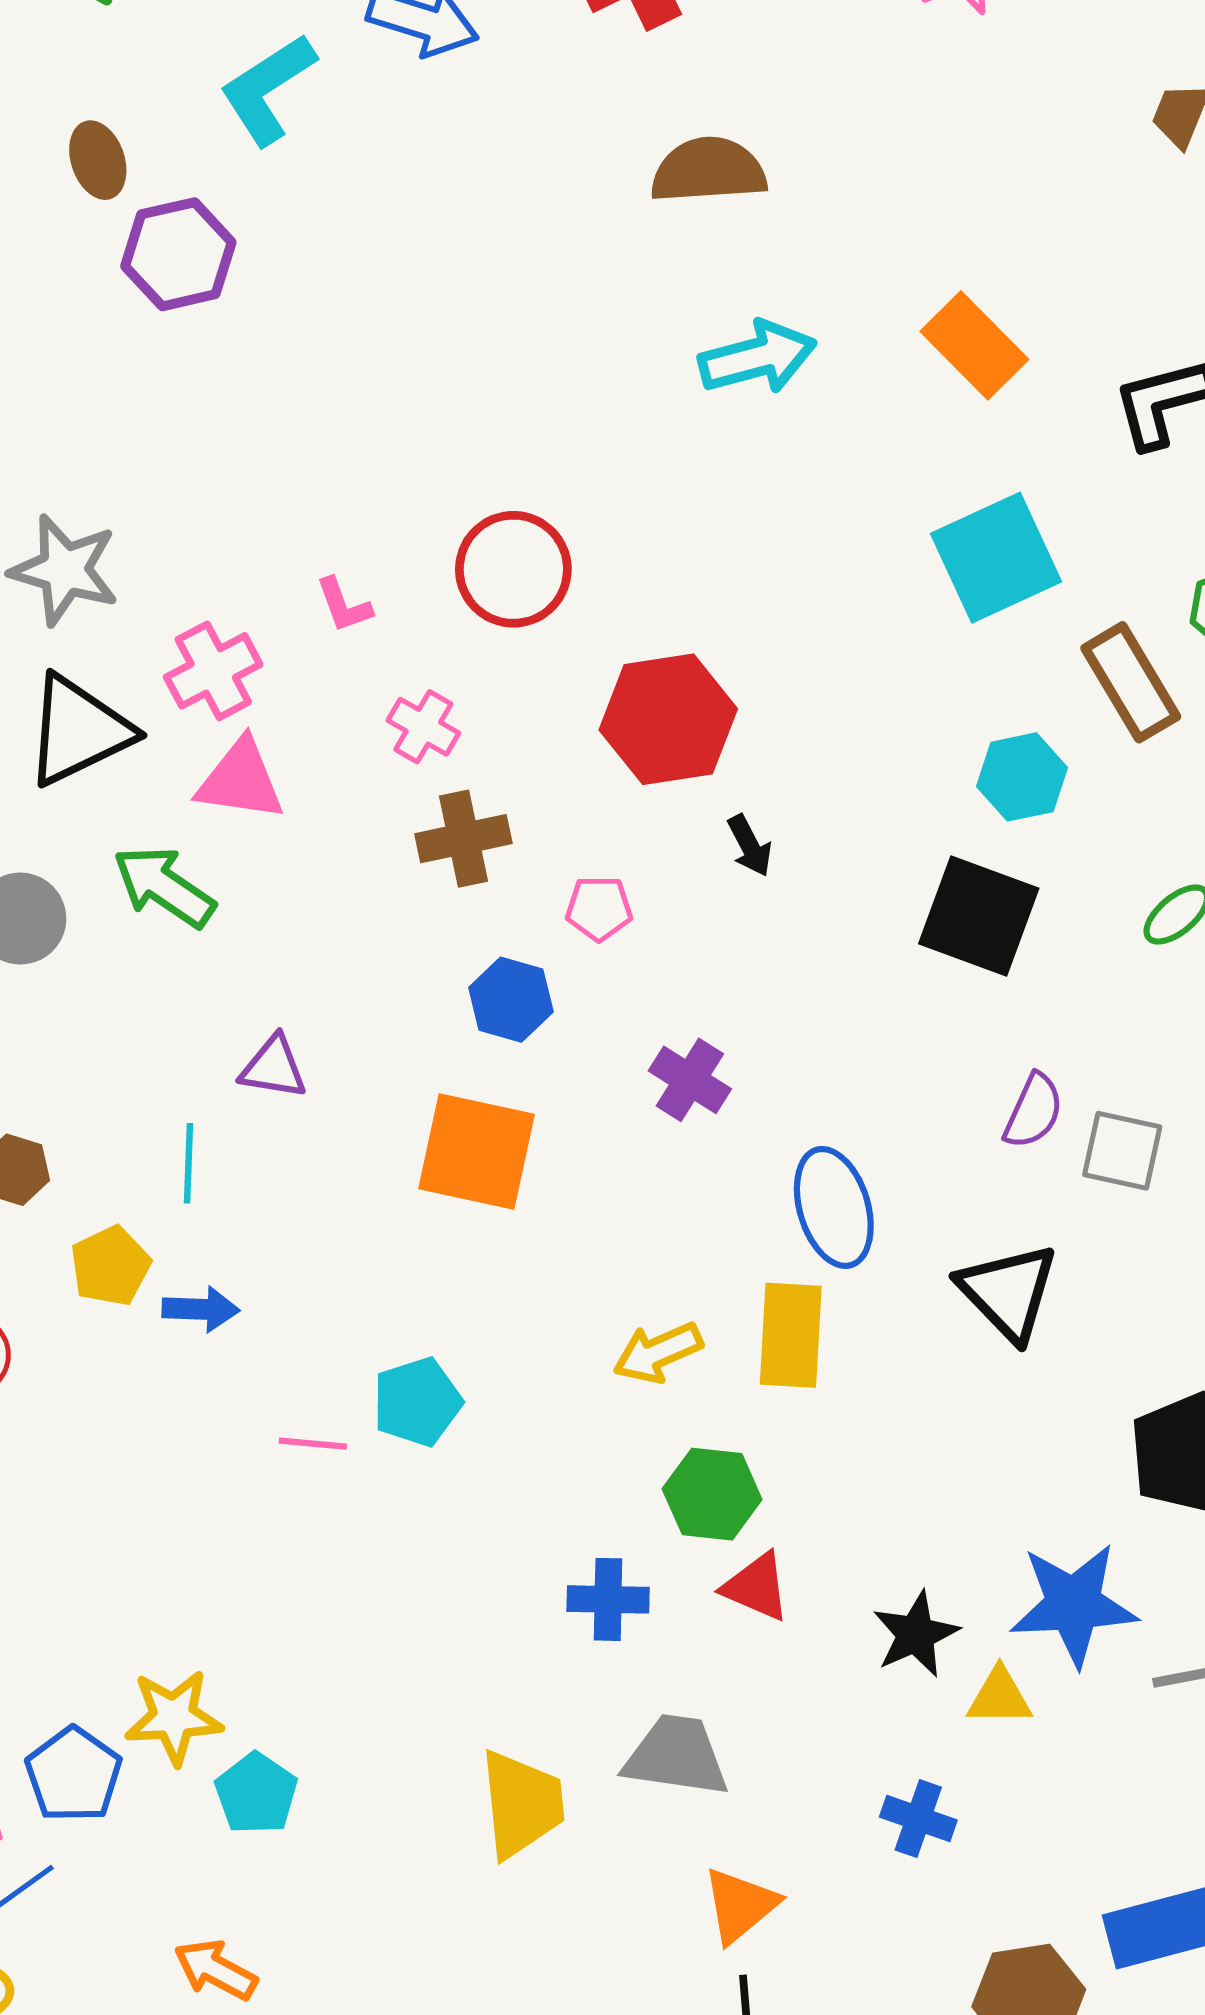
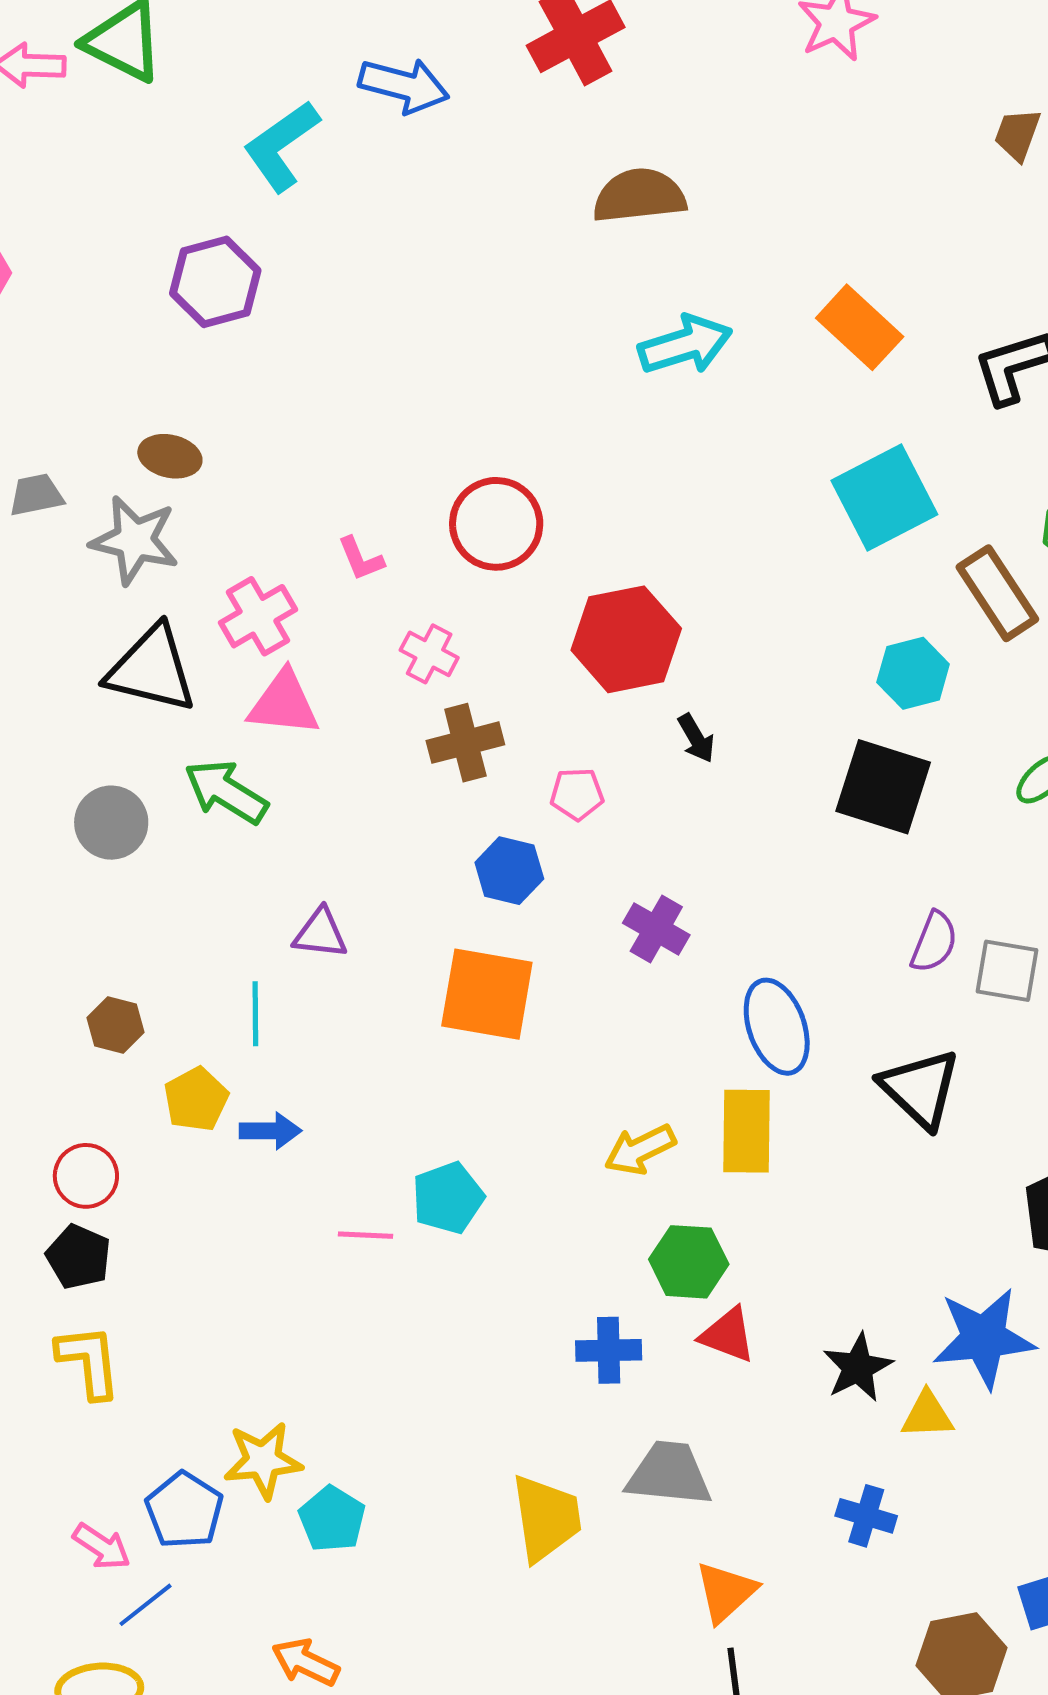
brown ellipse: (98, 160) -> (170, 456), moved, turned -56
black triangle: (78, 731) -> (152, 669), turned 42

